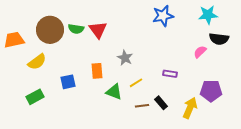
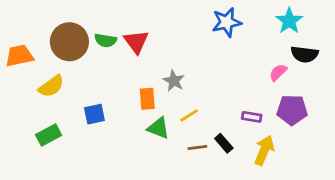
cyan star: (208, 15) -> (289, 21), turned -30
orange rectangle: (97, 71) -> (147, 99), moved
purple rectangle: (170, 74) -> (252, 117), moved
purple pentagon: (211, 91) -> (292, 110), moved

